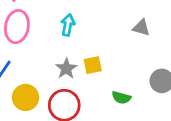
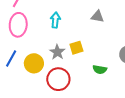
gray triangle: (141, 28) -> (98, 16), moved
yellow circle: (26, 97) -> (34, 63), moved

